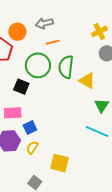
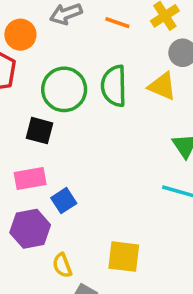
orange line: (53, 42) -> (117, 23), moved, turned 40
yellow triangle: (87, 81) -> (162, 86), moved
yellow semicircle: (32, 148) -> (62, 265), moved, turned -48

